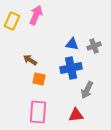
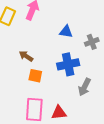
blue triangle: (72, 44) -> (66, 32), moved
red triangle: (76, 115) -> (59, 113), moved

